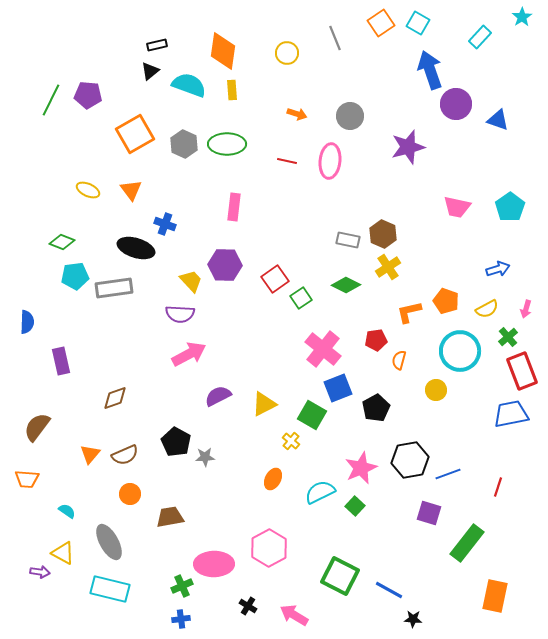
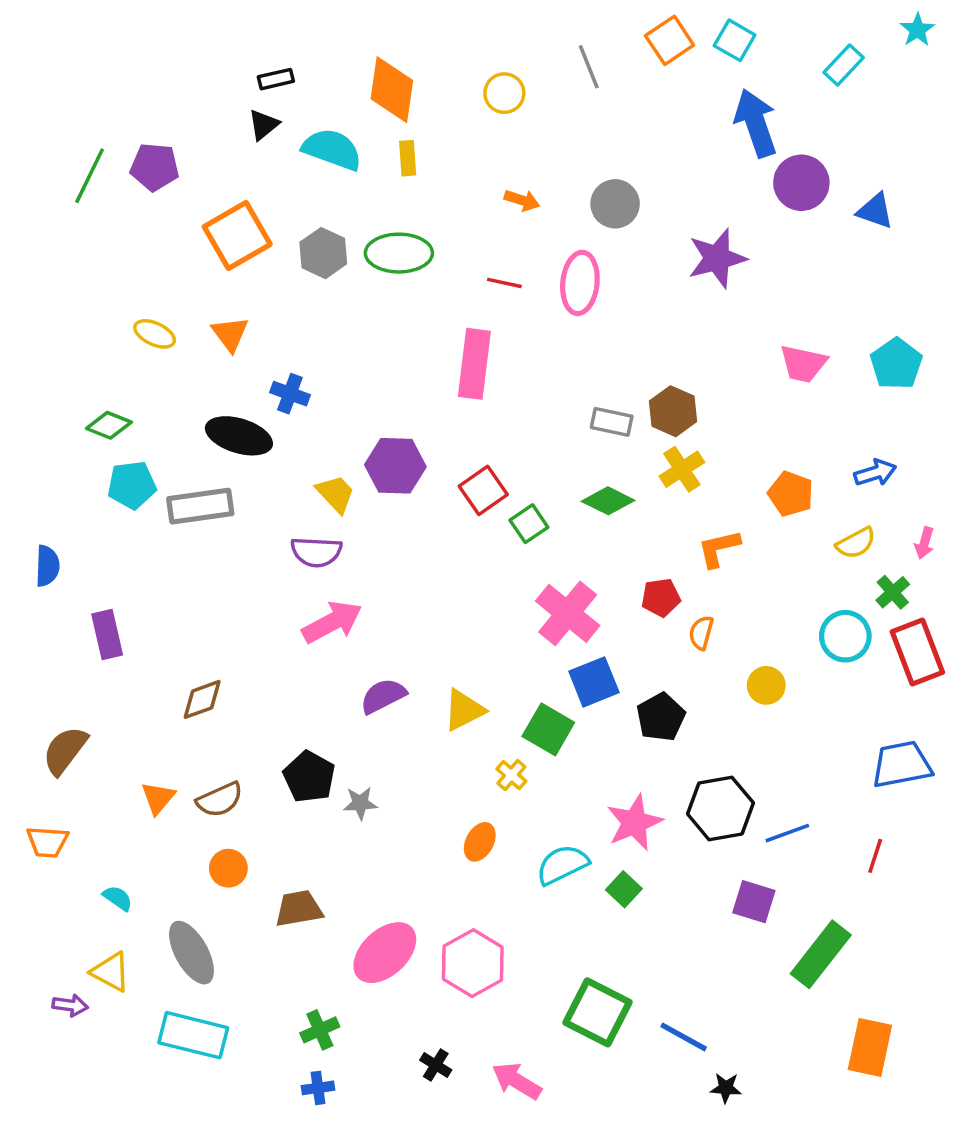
pink rectangle: (234, 207) -> (474, 364), moved, size x1.4
orange pentagon: (446, 301) -> (791, 494), moved
cyan circle: (460, 351) -> (845, 636), moved, size x0.7
blue trapezoid: (511, 414) -> (902, 765), moved
pink ellipse: (214, 564) -> (385, 953), moved, turned -42

